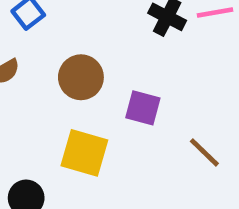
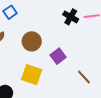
purple square: (143, 108) -> (58, 56), turned 35

